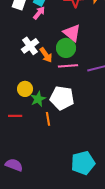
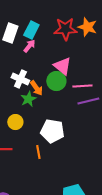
white cross: (30, 46) -> (20, 79), turned -30
pink line: (68, 66) -> (82, 86), moved
green star: (38, 99) -> (28, 99), moved

